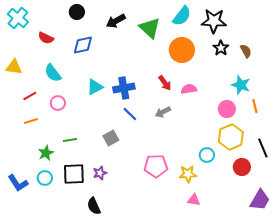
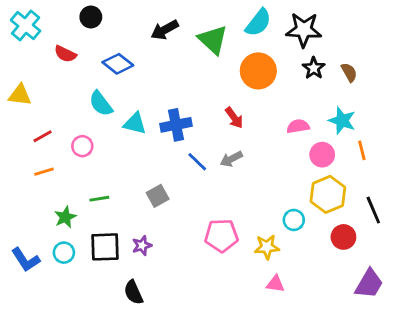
black circle: (77, 12) -> (91, 17), moved
blue diamond: (83, 45) -> (118, 64), turned 50
cyan semicircle: (53, 73) -> (101, 104), moved
cyan triangle: (95, 87) -> (135, 123), turned 42
pink semicircle: (189, 89) -> (298, 126), moved
blue line: (130, 114) -> (197, 162), moved

